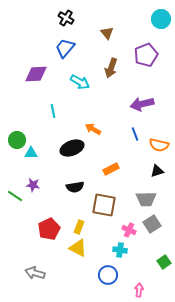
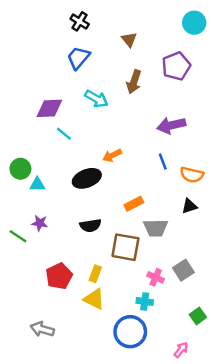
purple diamond: (36, 74) -> (49, 108), moved
cyan line: (53, 111) -> (64, 134), turned -40
orange arrow: (93, 129) -> (112, 155), turned -56
gray trapezoid: (146, 199) -> (156, 228), moved
blue circle: (108, 275) -> (130, 332), size x1.4
pink arrow: (139, 290) -> (181, 350), moved, turned 32

